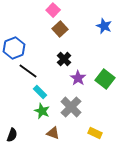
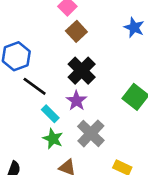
black cross: (64, 59) -> (82, 71), size x1.5
purple star: (78, 78) -> (76, 101), moved

